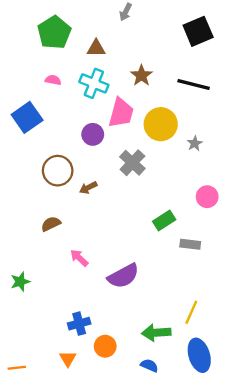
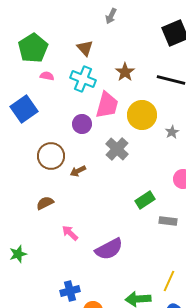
green pentagon: (54, 32) -> (33, 48), moved
brown triangle: (96, 48) -> (85, 48), turned 48

